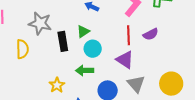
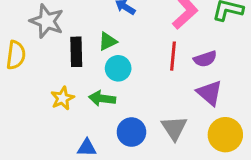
purple triangle: (125, 60) -> (210, 93), moved
yellow star: (57, 85) -> (62, 98), moved

